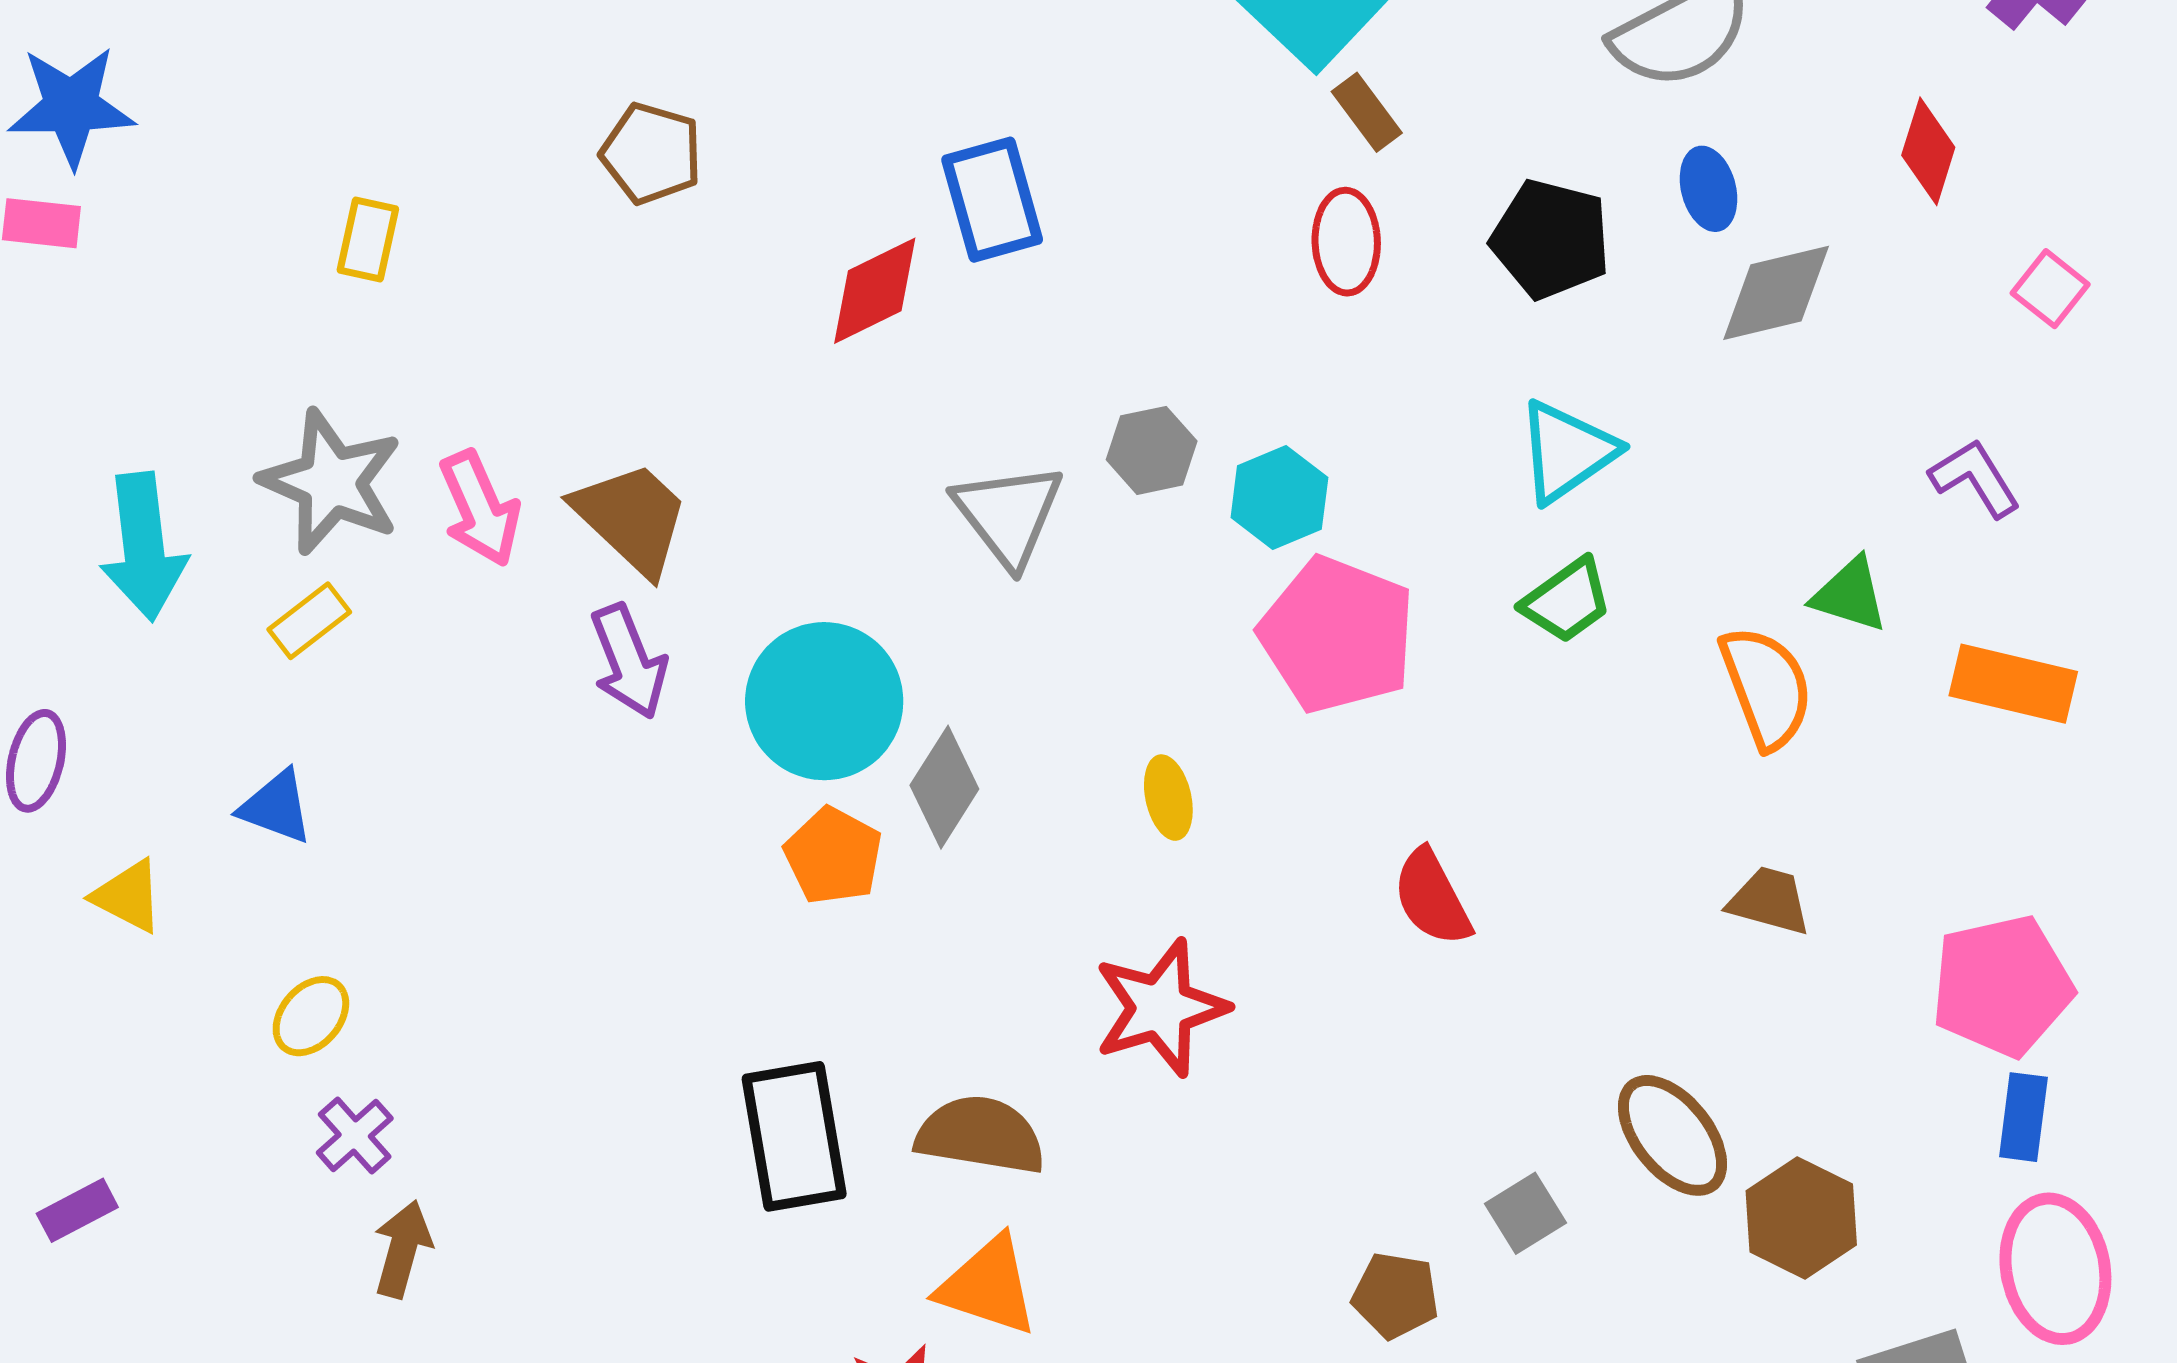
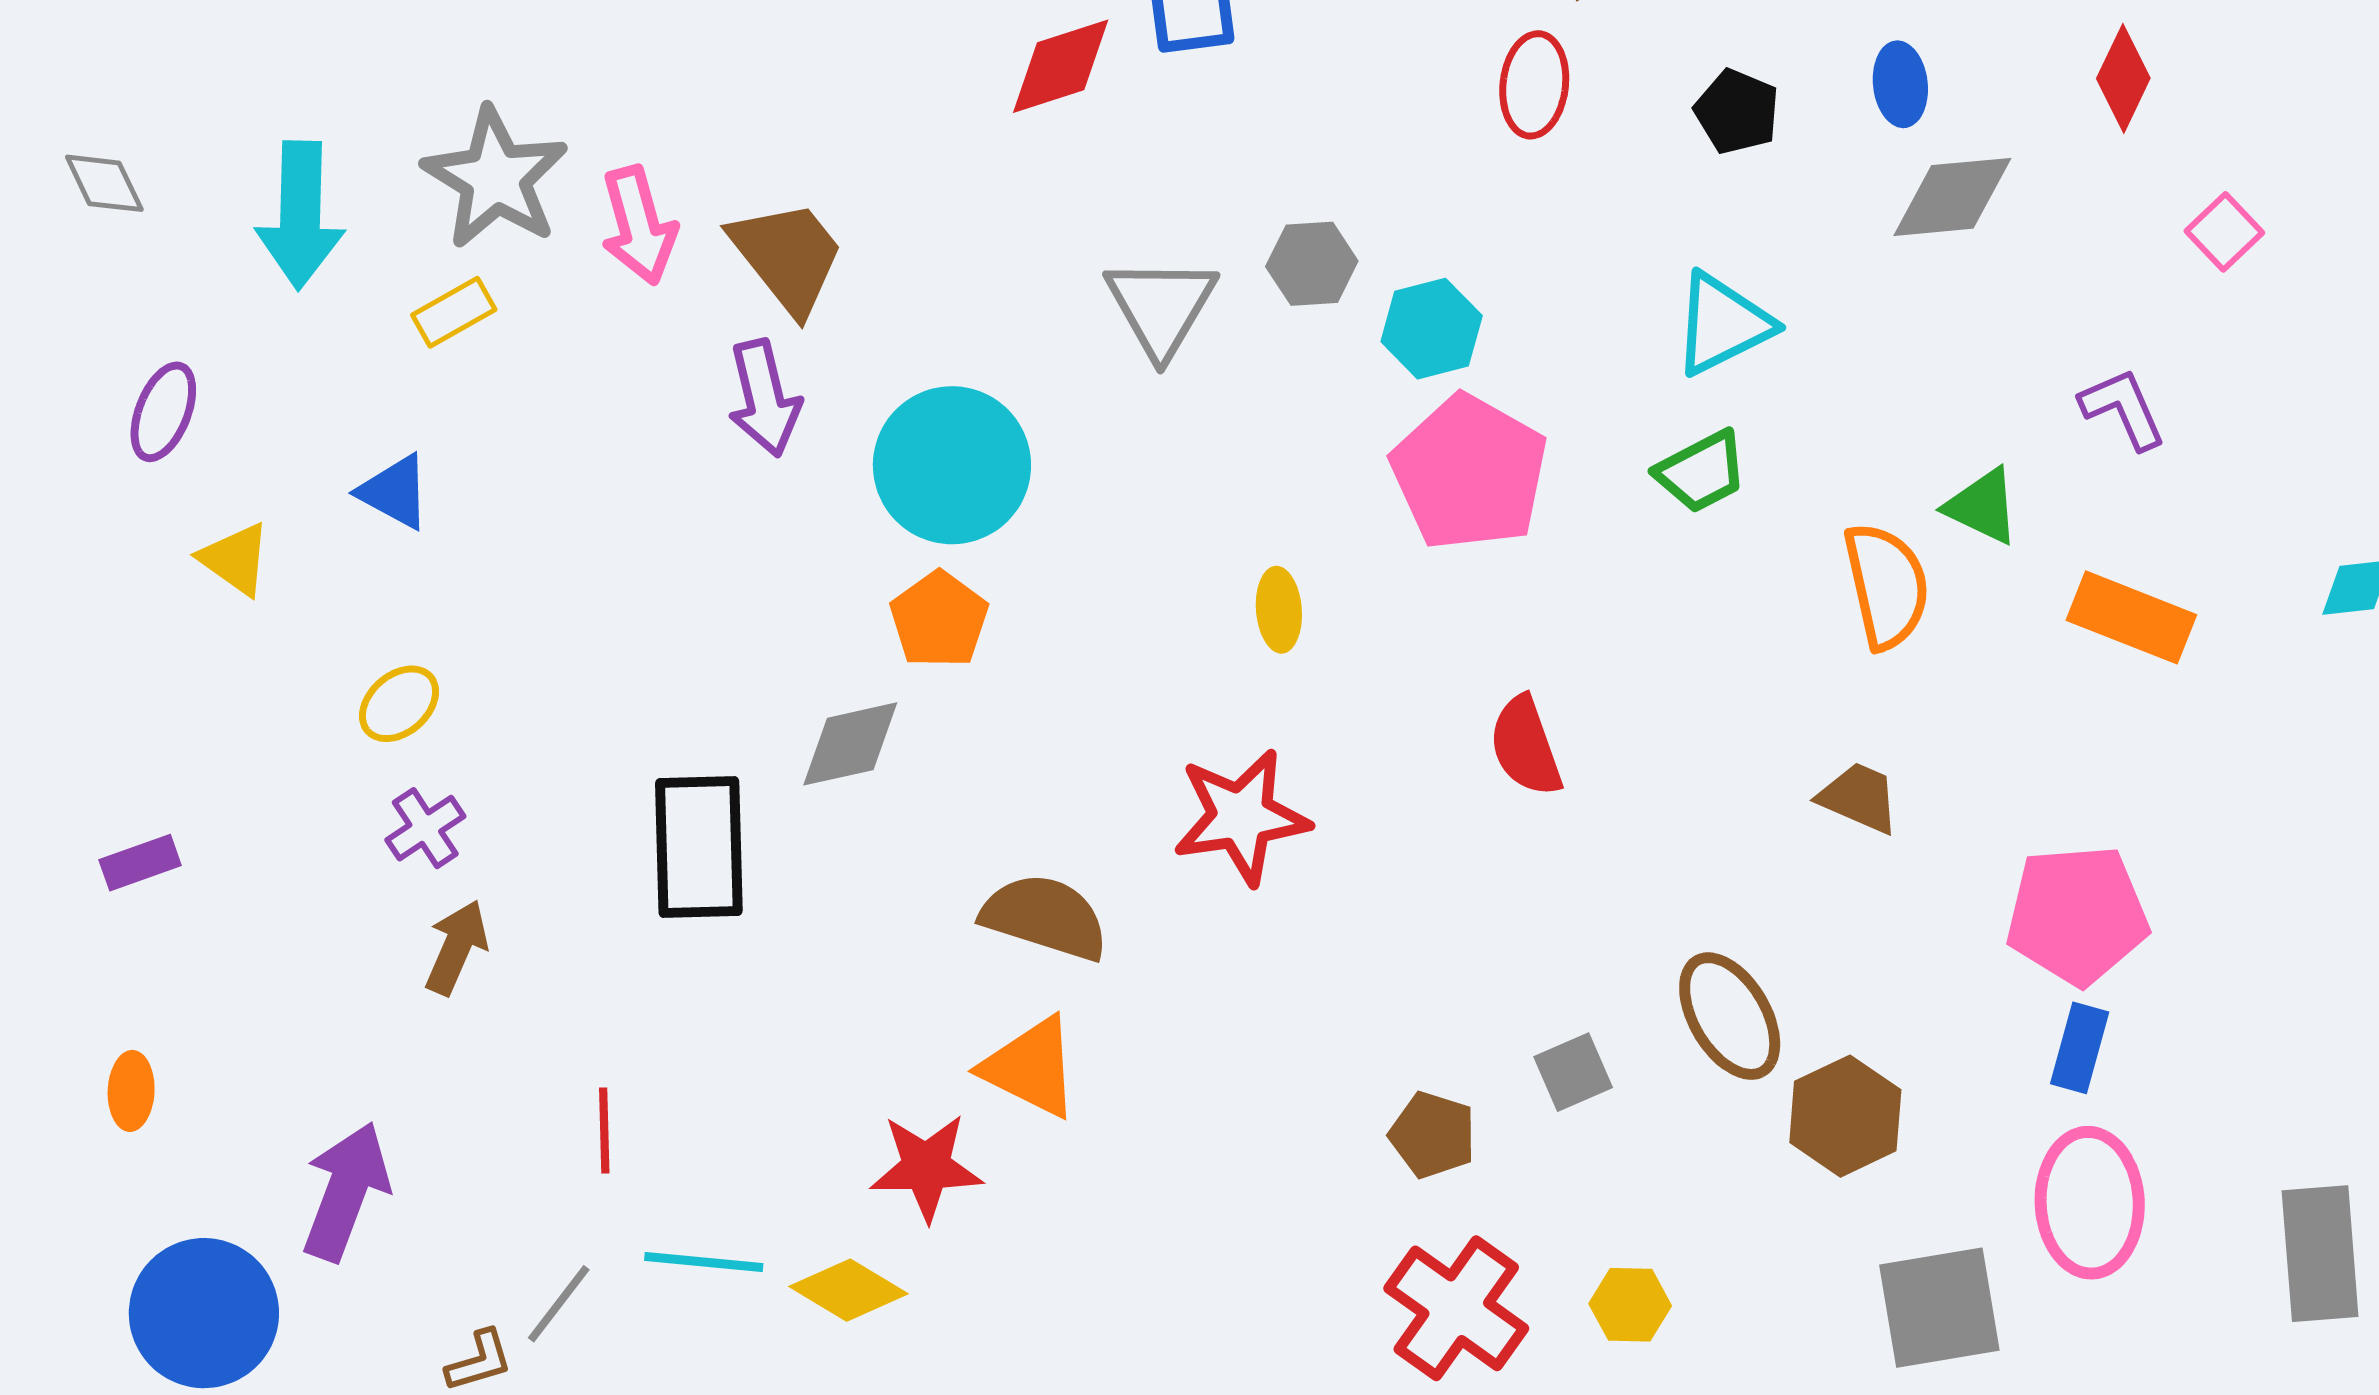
black pentagon: (1551, 239) -> (1737, 112), size x0.7
gray diamond: (944, 787) -> (850, 744), moved, turned 37
black rectangle: (794, 1136) -> (699, 847), moved

